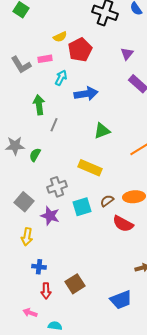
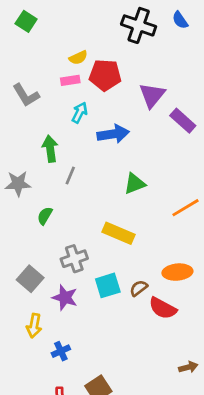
red pentagon: (80, 50) -> (105, 75), turned 30
purple triangle: (127, 54) -> (152, 95), moved, size x1.5
pink rectangle: (45, 59) -> (70, 80), moved
gray star: (15, 146) -> (18, 184), moved
brown semicircle: (107, 201) -> (139, 288), moved
blue cross: (39, 267) -> (61, 351), moved, turned -32

